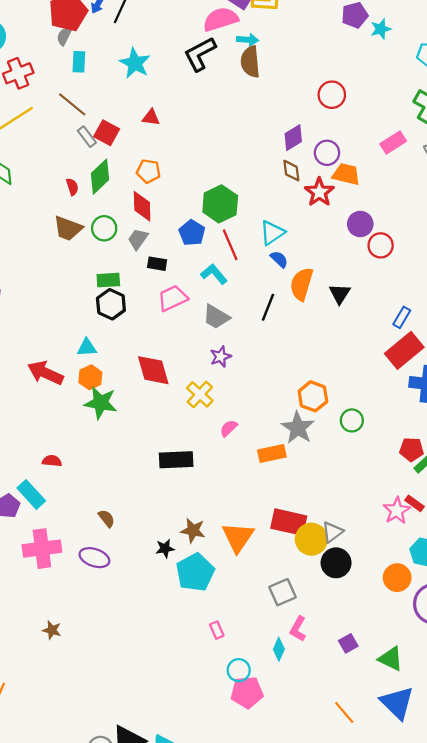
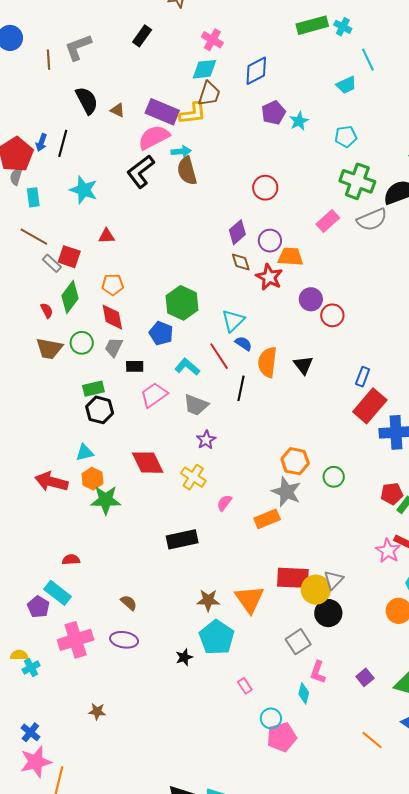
red line: (230, 245) -> (219, 356), moved
black star: (165, 548) -> (184, 657), moved
black circle: (336, 563) -> (328, 613), moved

